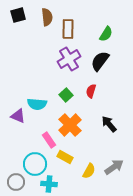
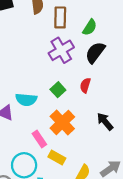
green semicircle: (106, 34) -> (90, 27), moved

